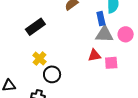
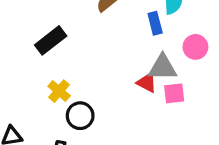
gray triangle: (104, 34) -> (163, 67), moved
red triangle: (94, 55) -> (147, 83), turned 40

